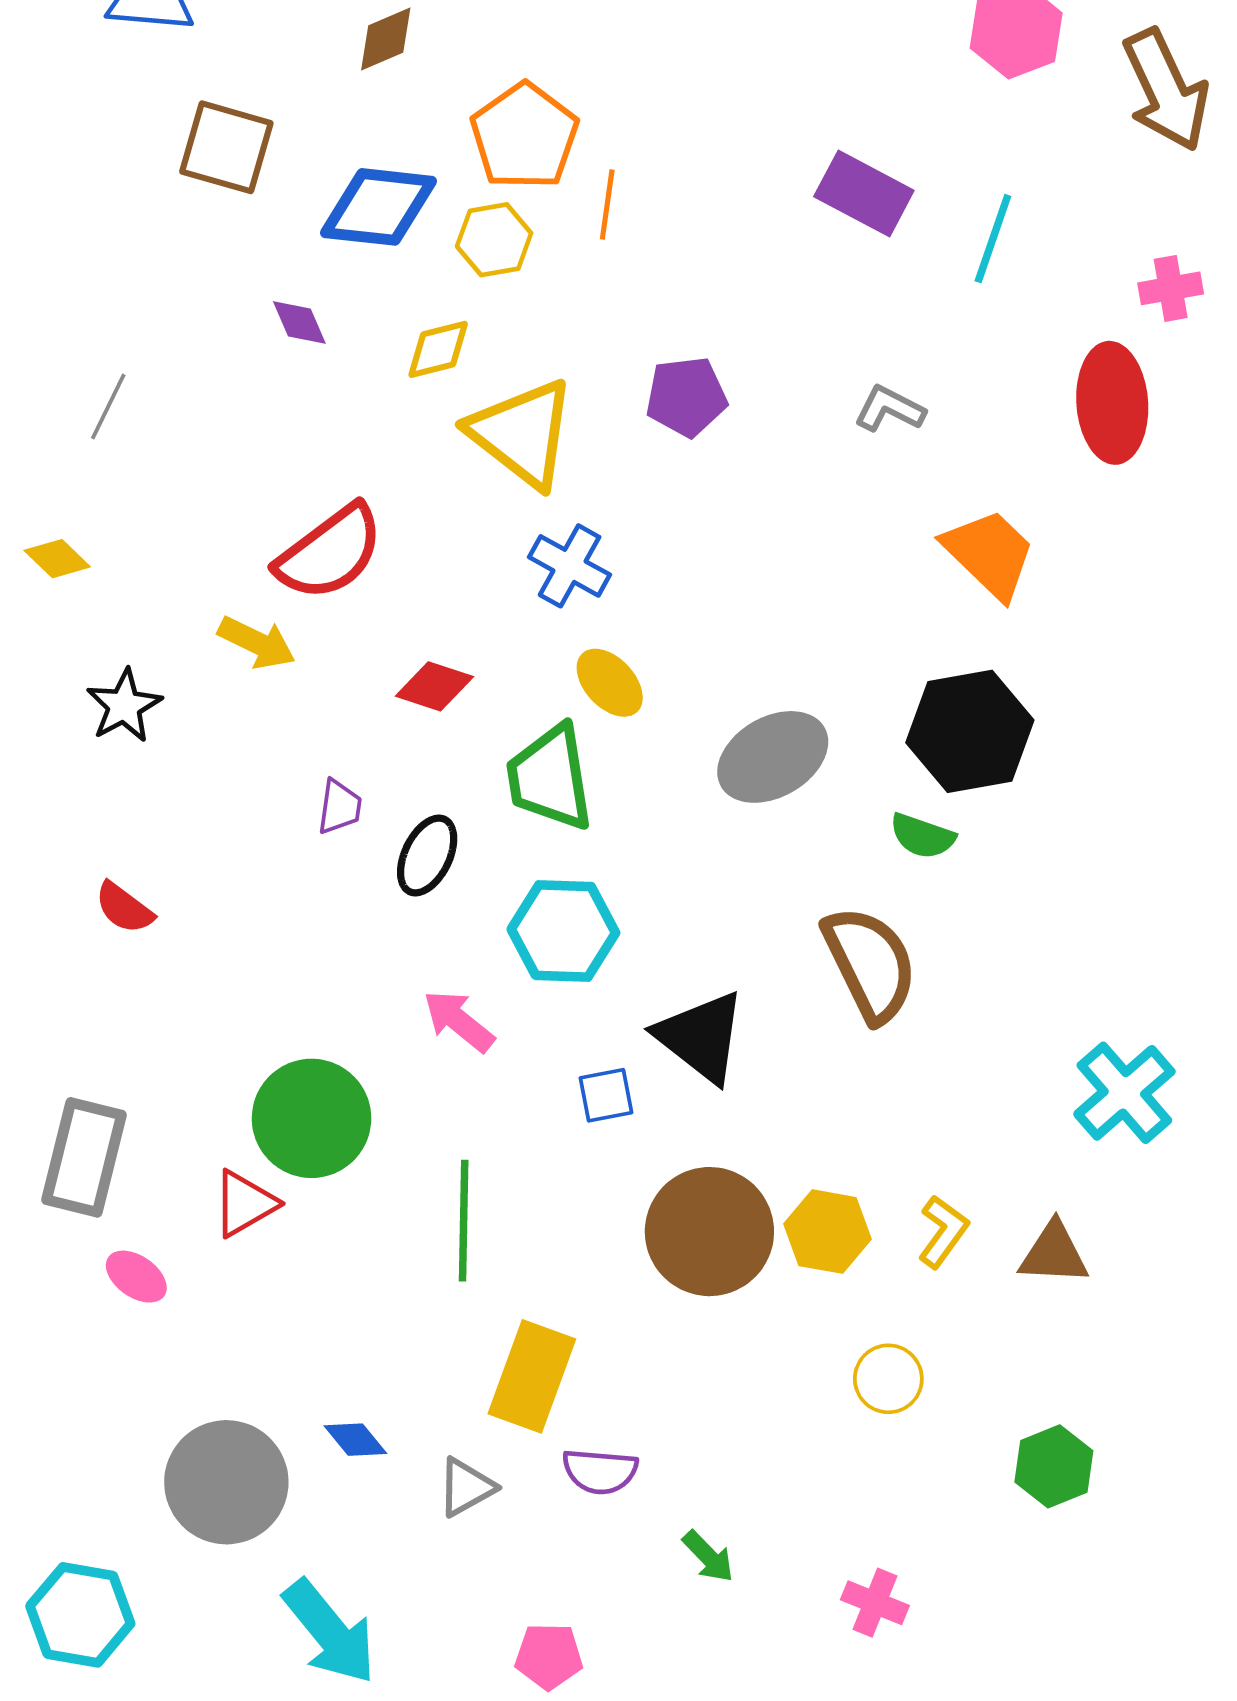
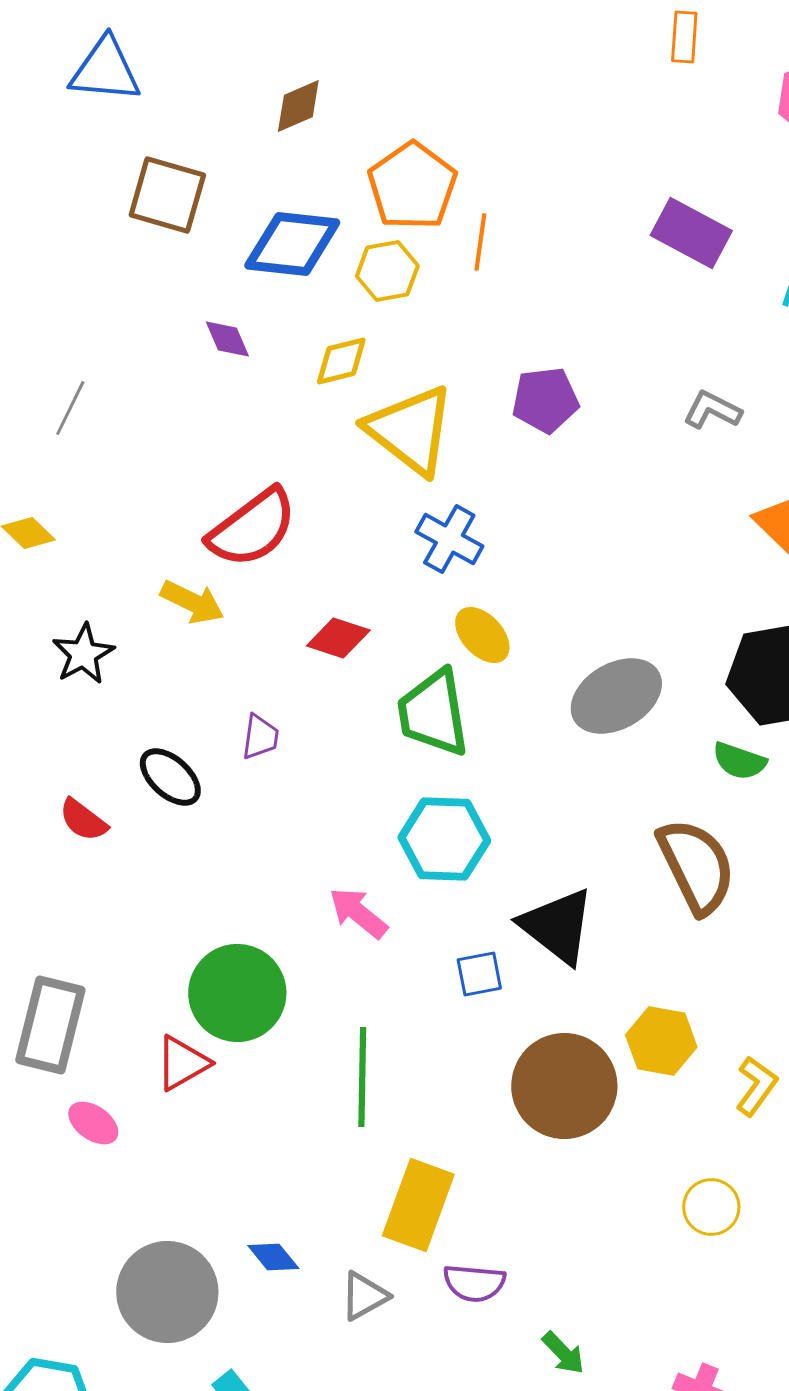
black ellipse: (427, 856) -> (170, 777), moved, turned -74
yellow hexagon: (827, 1232) -> (661, 1041), moved

